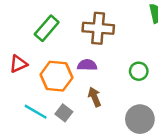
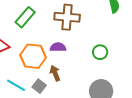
brown arrow: (95, 97) -> (55, 73), moved

